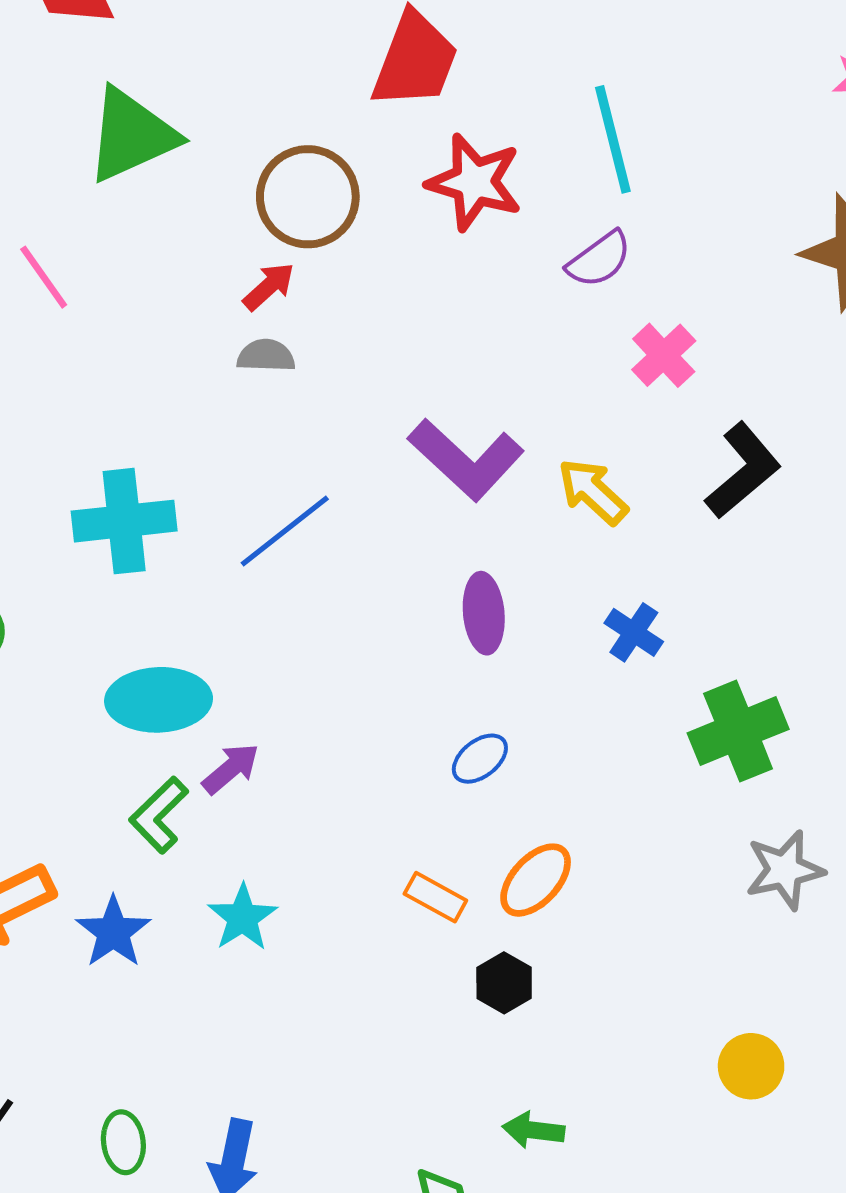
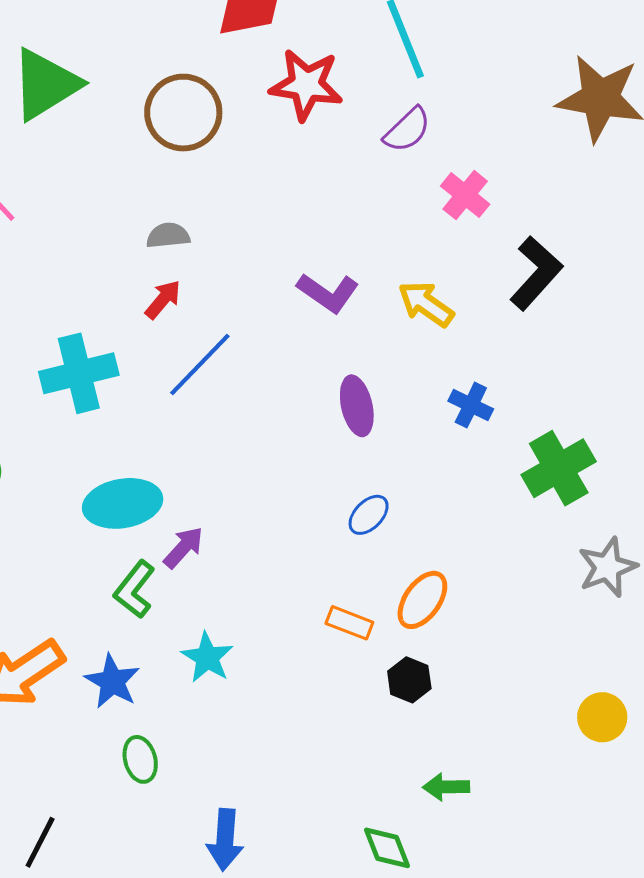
red arrow: (269, 286) -> (163, 299), moved
purple L-shape: (466, 459) -> (328, 293), size x0.7
green ellipse: (123, 1142) -> (140, 759), moved

